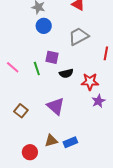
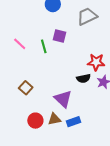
black semicircle: (66, 73) -> (83, 78), moved
purple triangle: (56, 106) -> (63, 99), moved
red circle: (30, 152) -> (35, 121), moved

